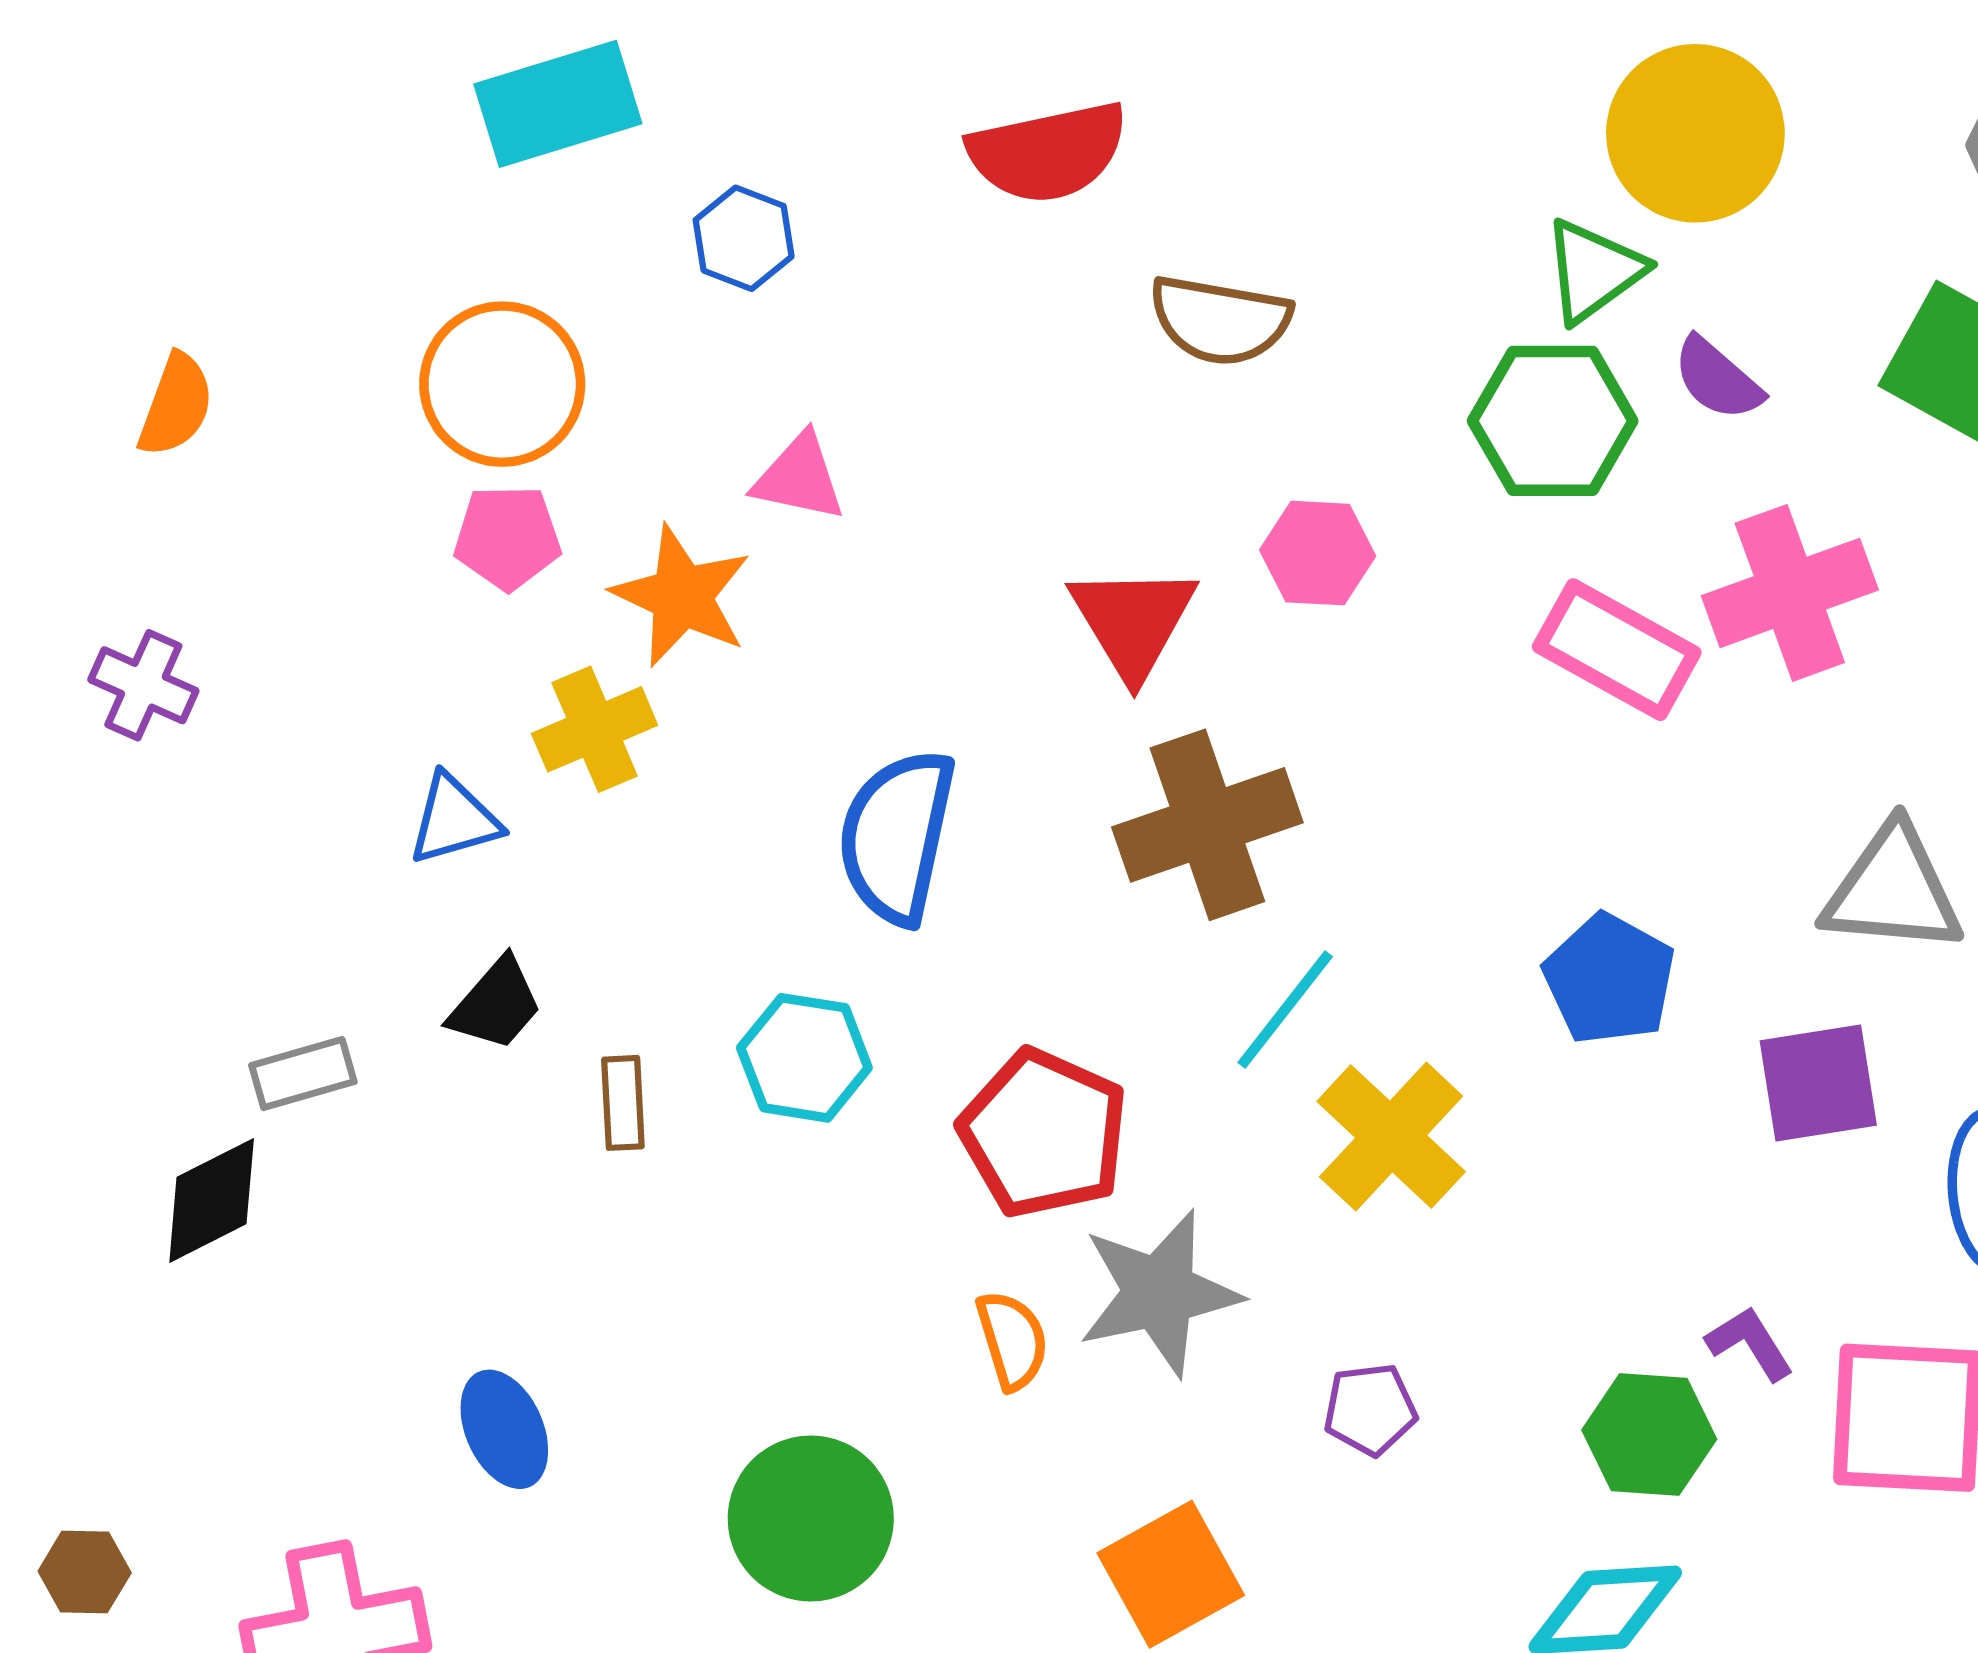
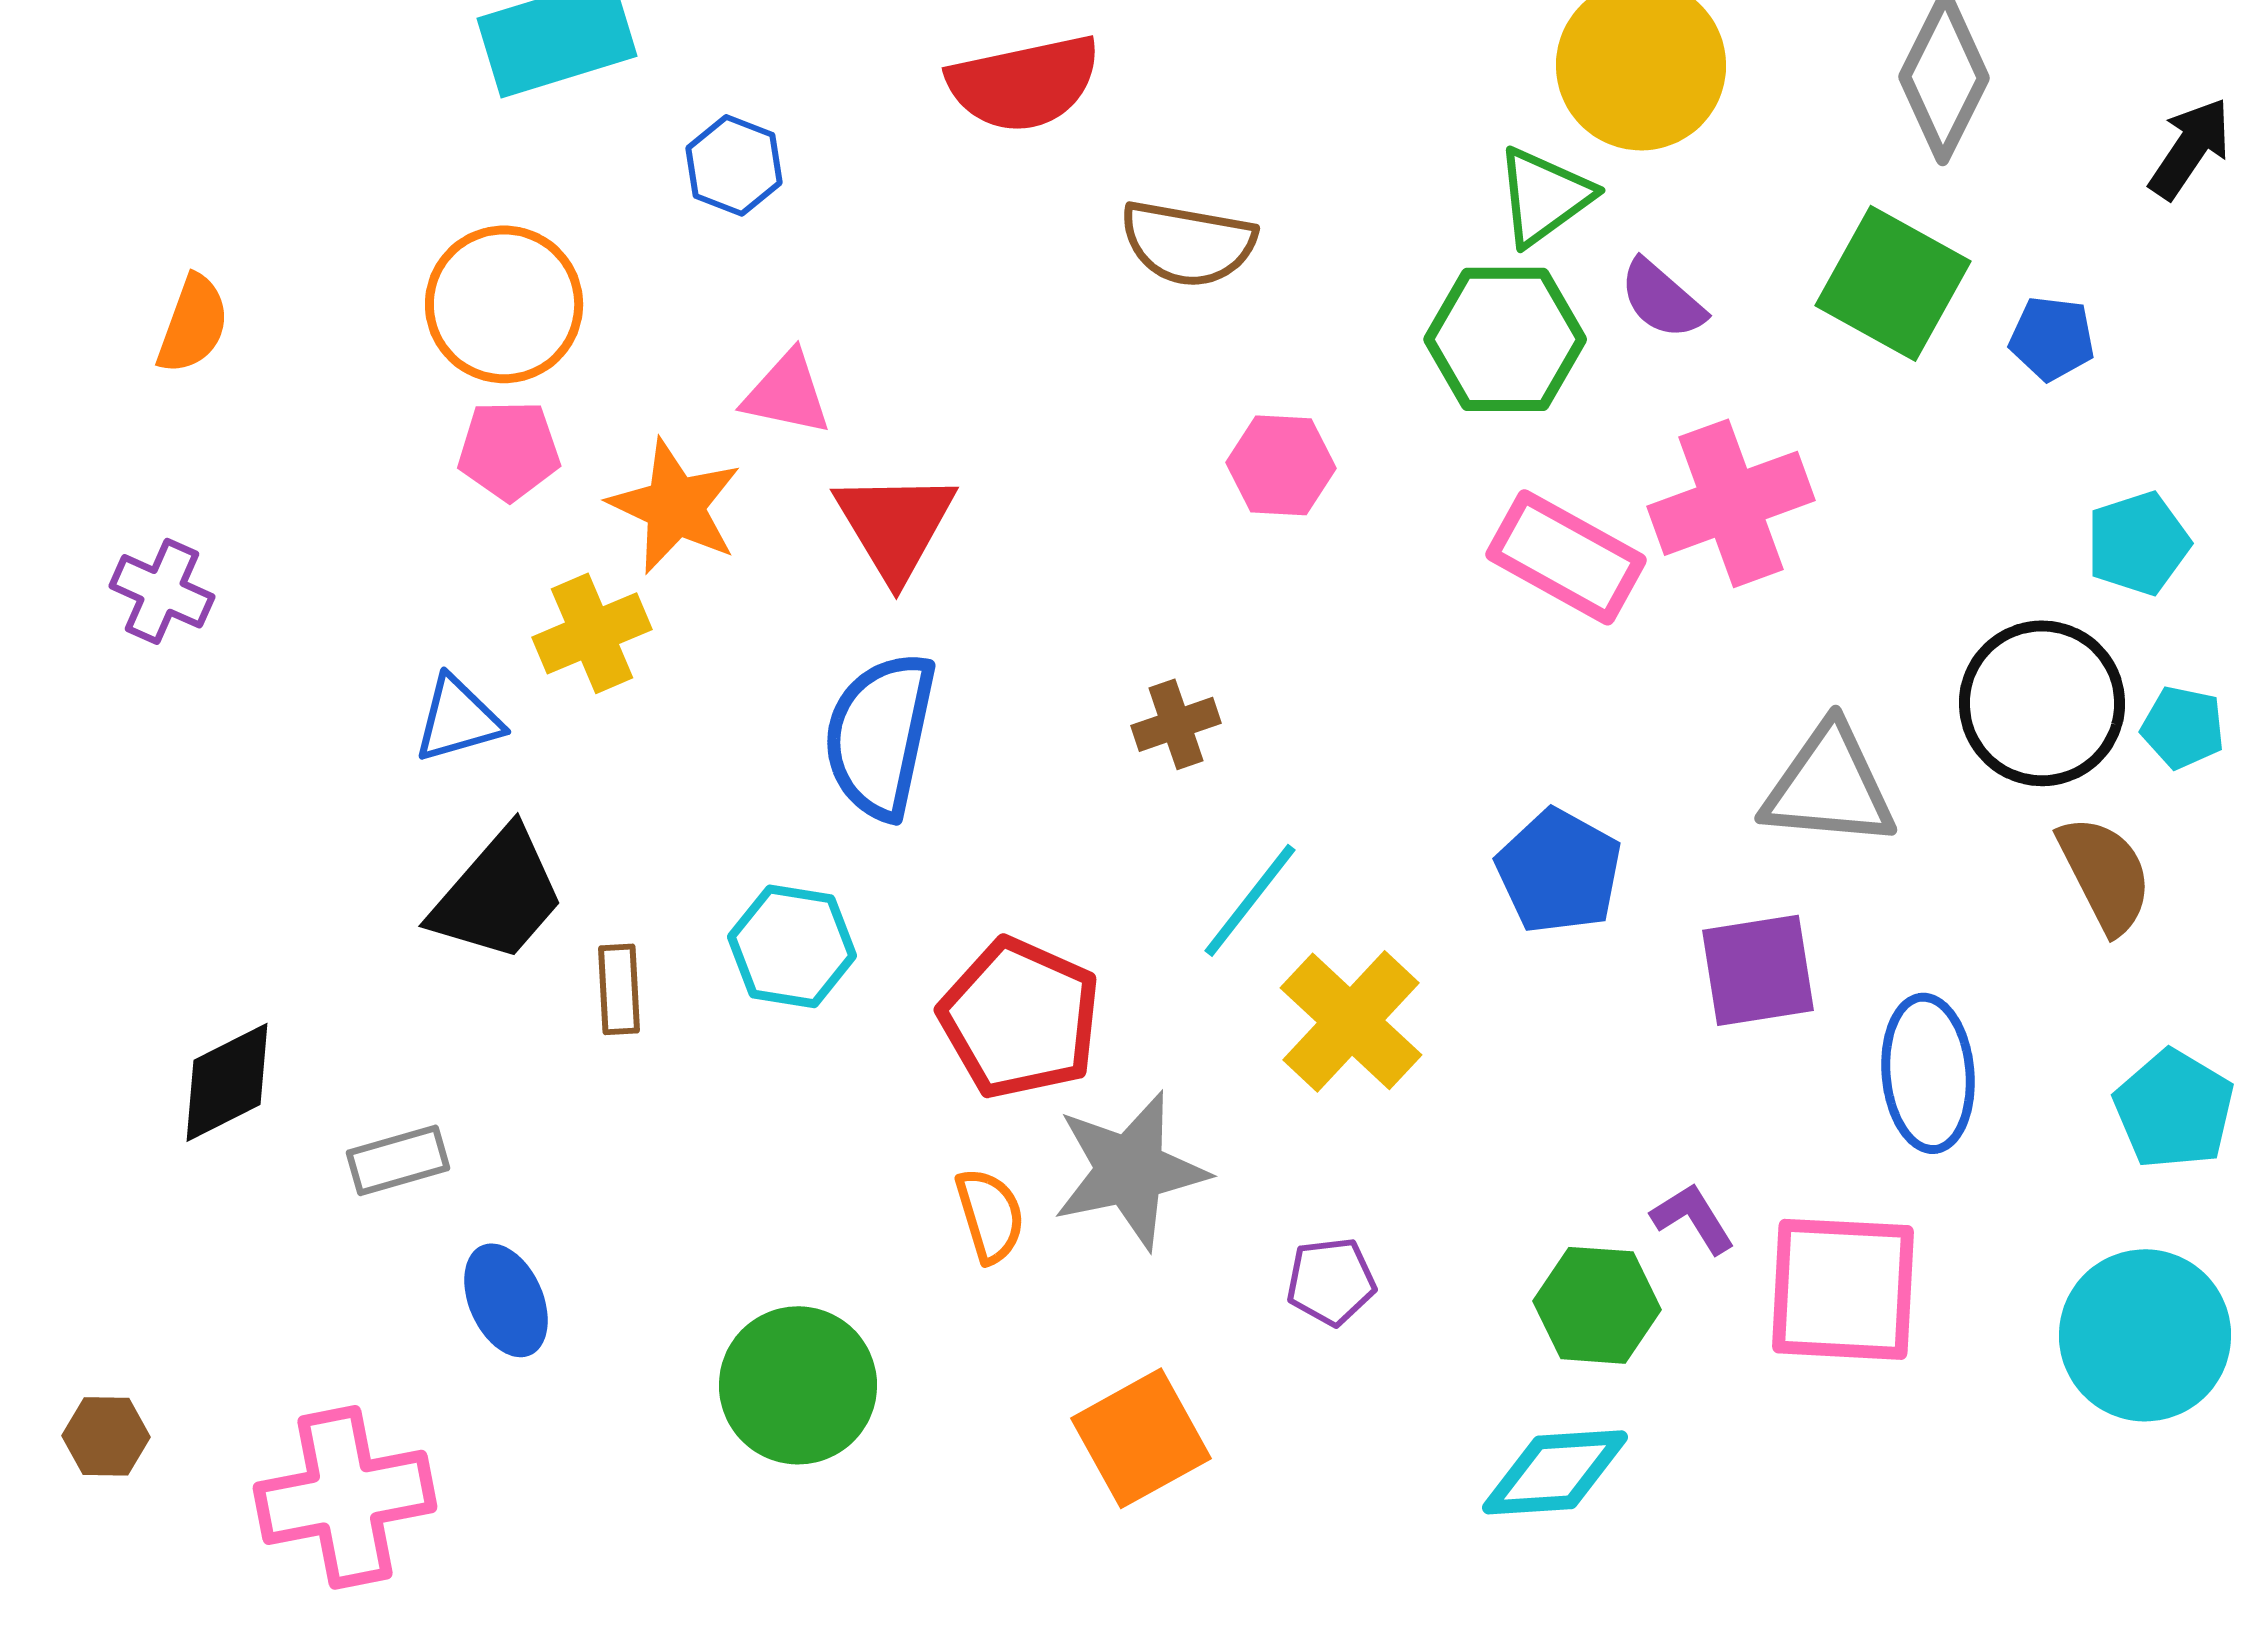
red triangle: (1133, 621) -> (895, 525), moved
brown cross: (1207, 825) -> (1176, 724), size x0.5
black trapezoid: (496, 1004) -> (498, 895), size x1.5
gray rectangle: (303, 1074) -> (398, 1160), moved

